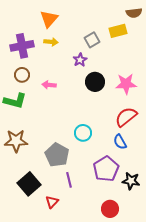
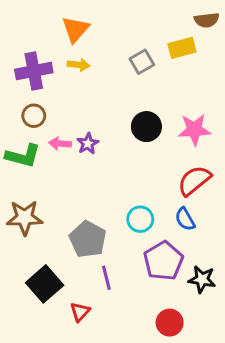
purple star: (80, 60) -> (88, 144), moved
pink arrow: (49, 85) -> (60, 144), moved
cyan circle: (83, 133) -> (140, 219), moved

